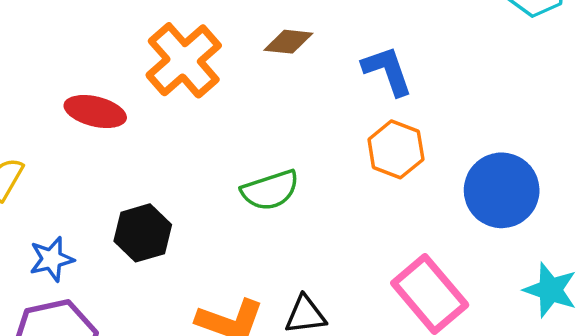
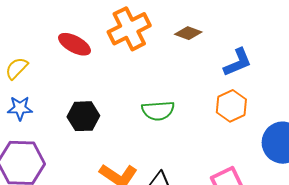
blue L-shape: (387, 71) -> (238, 62), turned 72
blue star: (52, 259) -> (20, 108), moved

